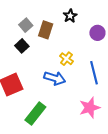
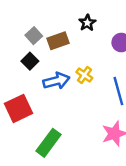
brown rectangle: (46, 30) -> (58, 41), turned 54
blue arrow: (55, 78) -> (56, 81), moved, turned -30

